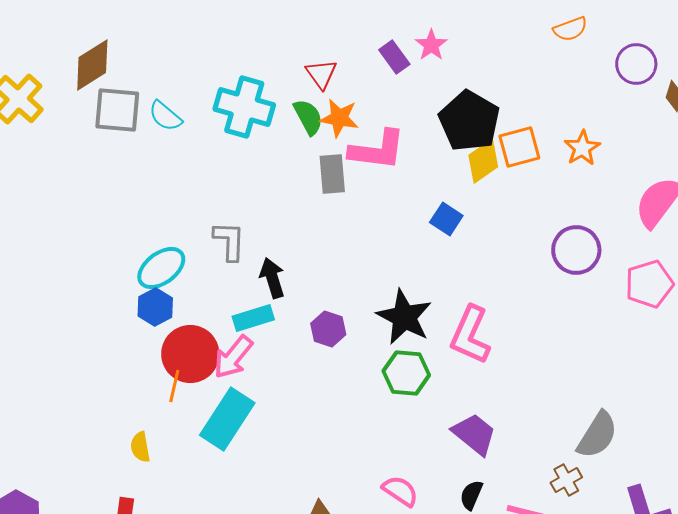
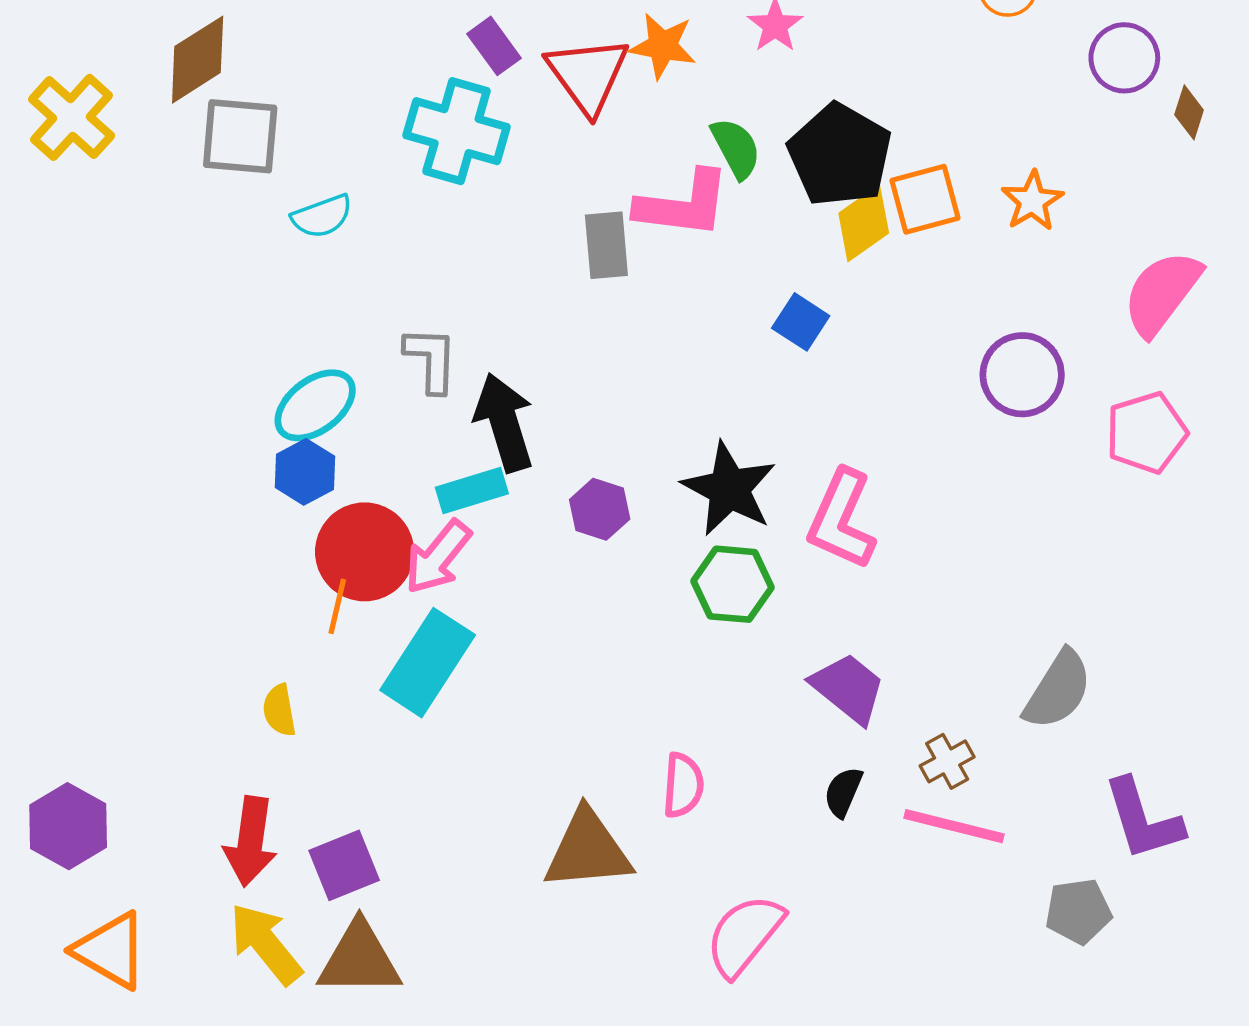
purple rectangle: (394, 57) -> (494, 46), moved
red triangle: (321, 74) -> (588, 75), size x1.6
cyan semicircle: (165, 116) -> (322, 216), moved, turned -60
green semicircle: (308, 117) -> (736, 148), moved
orange star: (339, 118) -> (663, 46), moved
black arrow: (272, 278) -> (504, 422), size x1.4
brown cross: (566, 480) -> (947, 761), moved
pink semicircle: (400, 491) -> (683, 785), moved, turned 60

